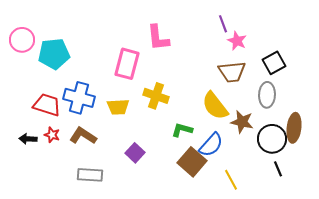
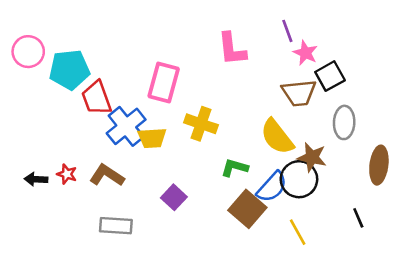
pink L-shape: (158, 38) -> (232, 49), moved
black square: (274, 63) -> (330, 76), moved
blue cross: (79, 98) -> (126, 126), moved, turned 36
red trapezoid: (47, 105) -> (97, 98), moved, turned -128
black circle: (272, 139) -> (299, 179), moved

